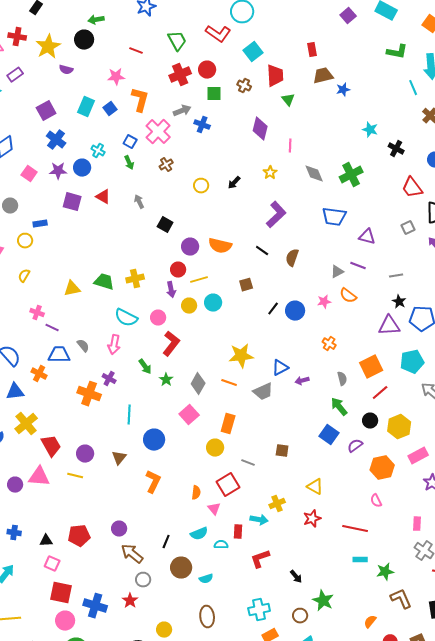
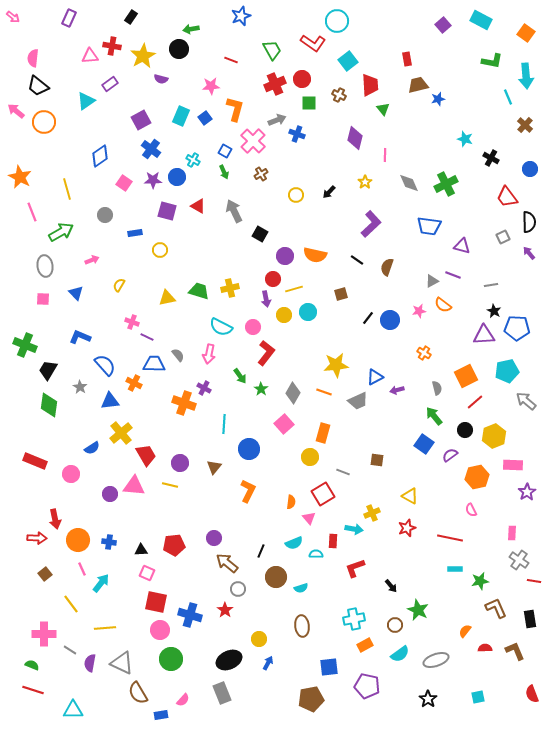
gray arrow: (139, 202) -> (234, 211), size x1.6
yellow circle: (25, 241) -> (160, 250), moved
pink rectangle: (418, 456) -> (513, 465), turned 30

